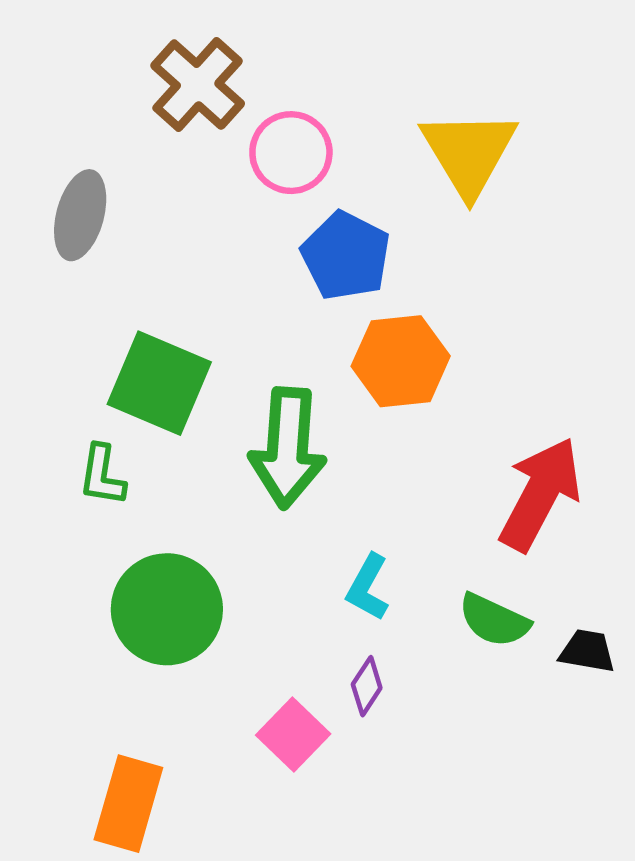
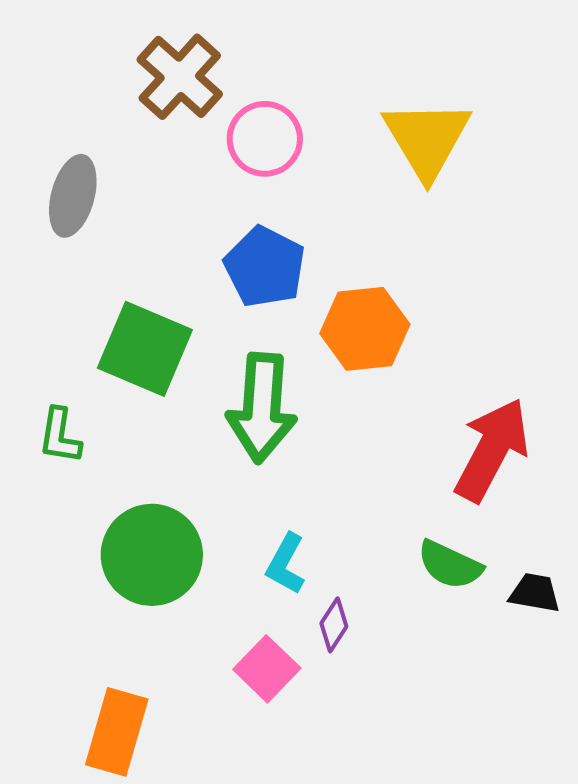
blue pentagon: (346, 256) -> (265, 267), moved
green L-shape: (102, 475) -> (60, 436), moved
cyan L-shape: (368, 587) -> (286, 564), moved

